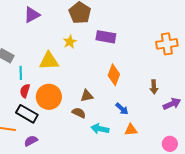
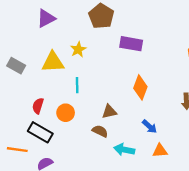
yellow star: (70, 42) -> (78, 49), moved
yellow triangle: (49, 61) -> (53, 62), moved
cyan line: (21, 73) -> (77, 85), moved
orange circle: (49, 97) -> (66, 113), size x0.6

